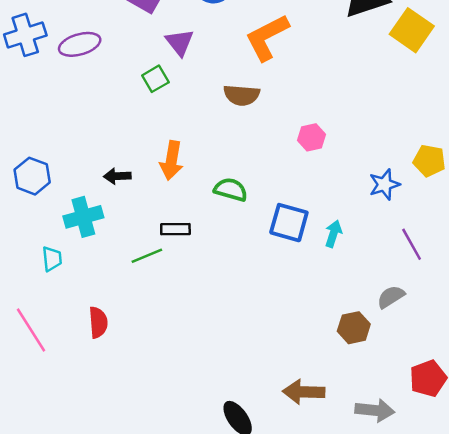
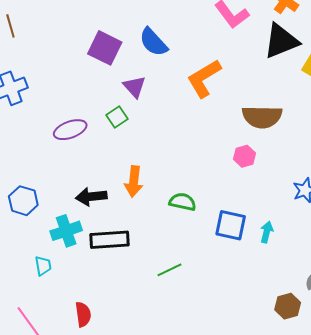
purple ellipse: (80, 44) -> (70, 130), moved
brown semicircle: (242, 95) -> (262, 117), moved, size x1.4
black arrow: (117, 176) -> (91, 197), size x1.4
black rectangle: (175, 229) -> (109, 240), moved, size x1.6
green line: (147, 256) -> (169, 270), moved

